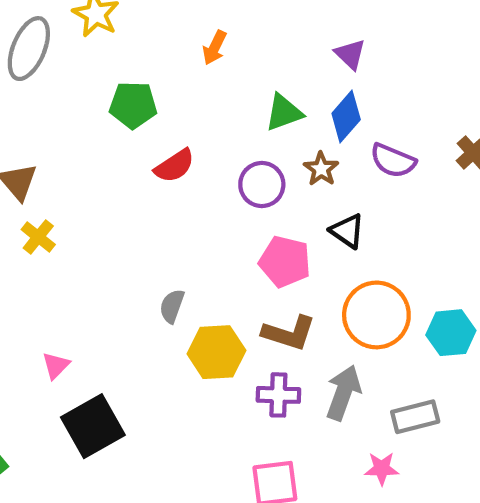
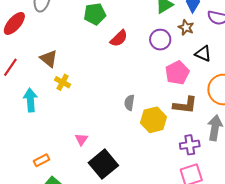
pink pentagon: (285, 262) -> (177, 73), turned -30
purple cross: (278, 395) -> (190, 145), moved

